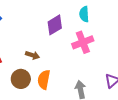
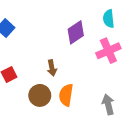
brown arrow: (32, 55) -> (52, 68), turned 64

